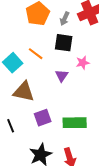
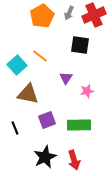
gray arrow: (65, 19) -> (69, 13), moved
black square: (64, 43) -> (80, 45), moved
pink star: (83, 63) -> (87, 91), moved

